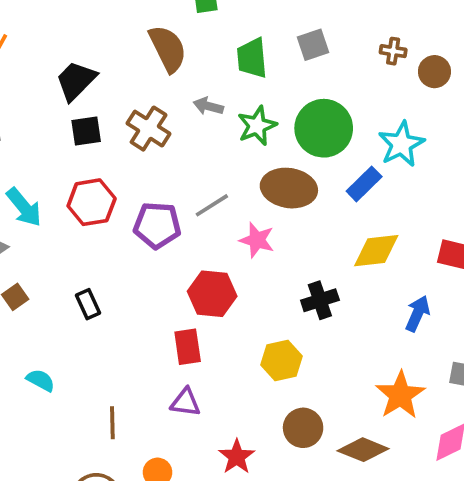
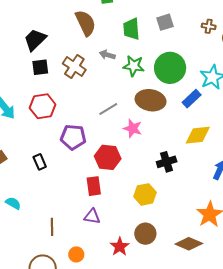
green star: (257, 126) -> (134, 66), turned 30
purple pentagon: (157, 225) -> (73, 137), moved
brown circle: (303, 428) -> (145, 234), moved

